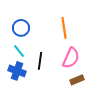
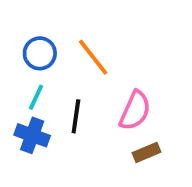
orange line: (64, 28) -> (93, 57), moved, turned -30
cyan line: (19, 51) -> (36, 97), turned 64

